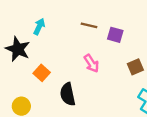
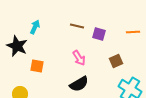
orange square: (42, 73) -> (37, 66), turned -32
black semicircle: (68, 94) -> (79, 84), moved, turned -108

